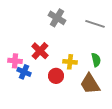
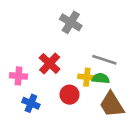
gray line: (95, 24) -> (104, 60), moved
green semicircle: (96, 60) -> (101, 78), moved, turned -72
blue cross: (24, 72) -> (31, 103), moved

